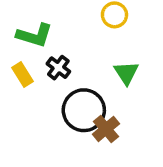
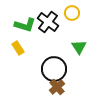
black cross: (58, 68) -> (48, 22), moved, size x1.5
brown cross: (106, 129) -> (57, 87), moved

